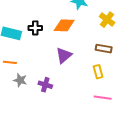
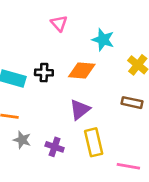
yellow rectangle: (98, 72) -> (94, 142), moved, size x1.5

